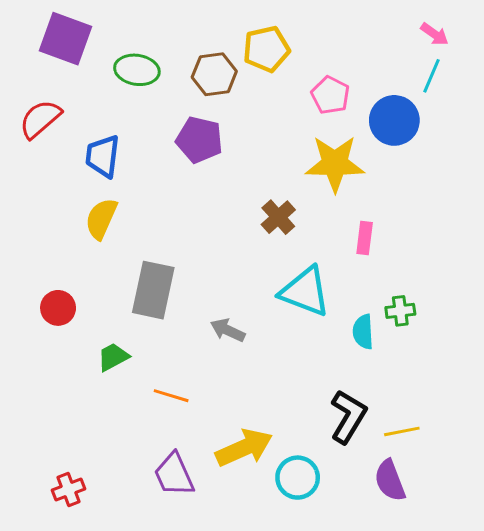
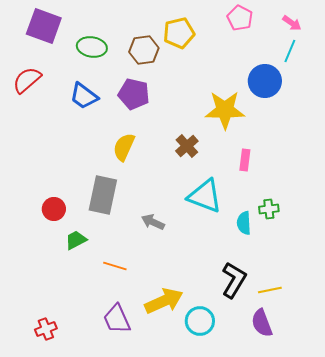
pink pentagon: (330, 95) -> (240, 18), moved
blue trapezoid: (103, 156) -> (84, 96), moved, turned -60
yellow semicircle: (101, 219) -> (124, 147), moved
red circle: (58, 308) -> (54, 209), moved

